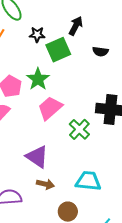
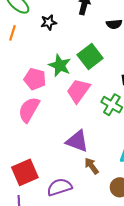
green square: (58, 50) -> (90, 57), moved
brown arrow: (45, 184) -> (92, 166), turned -126

